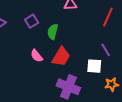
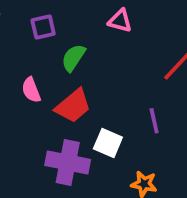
white square: (94, 66) -> (108, 143), moved
purple cross: (68, 87) -> (68, 162), turned -30

